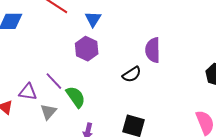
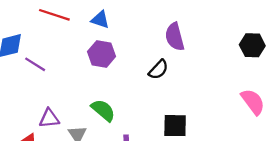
blue triangle: (93, 19) -> (100, 20), turned -30
purple line: (54, 81) -> (35, 64), moved

